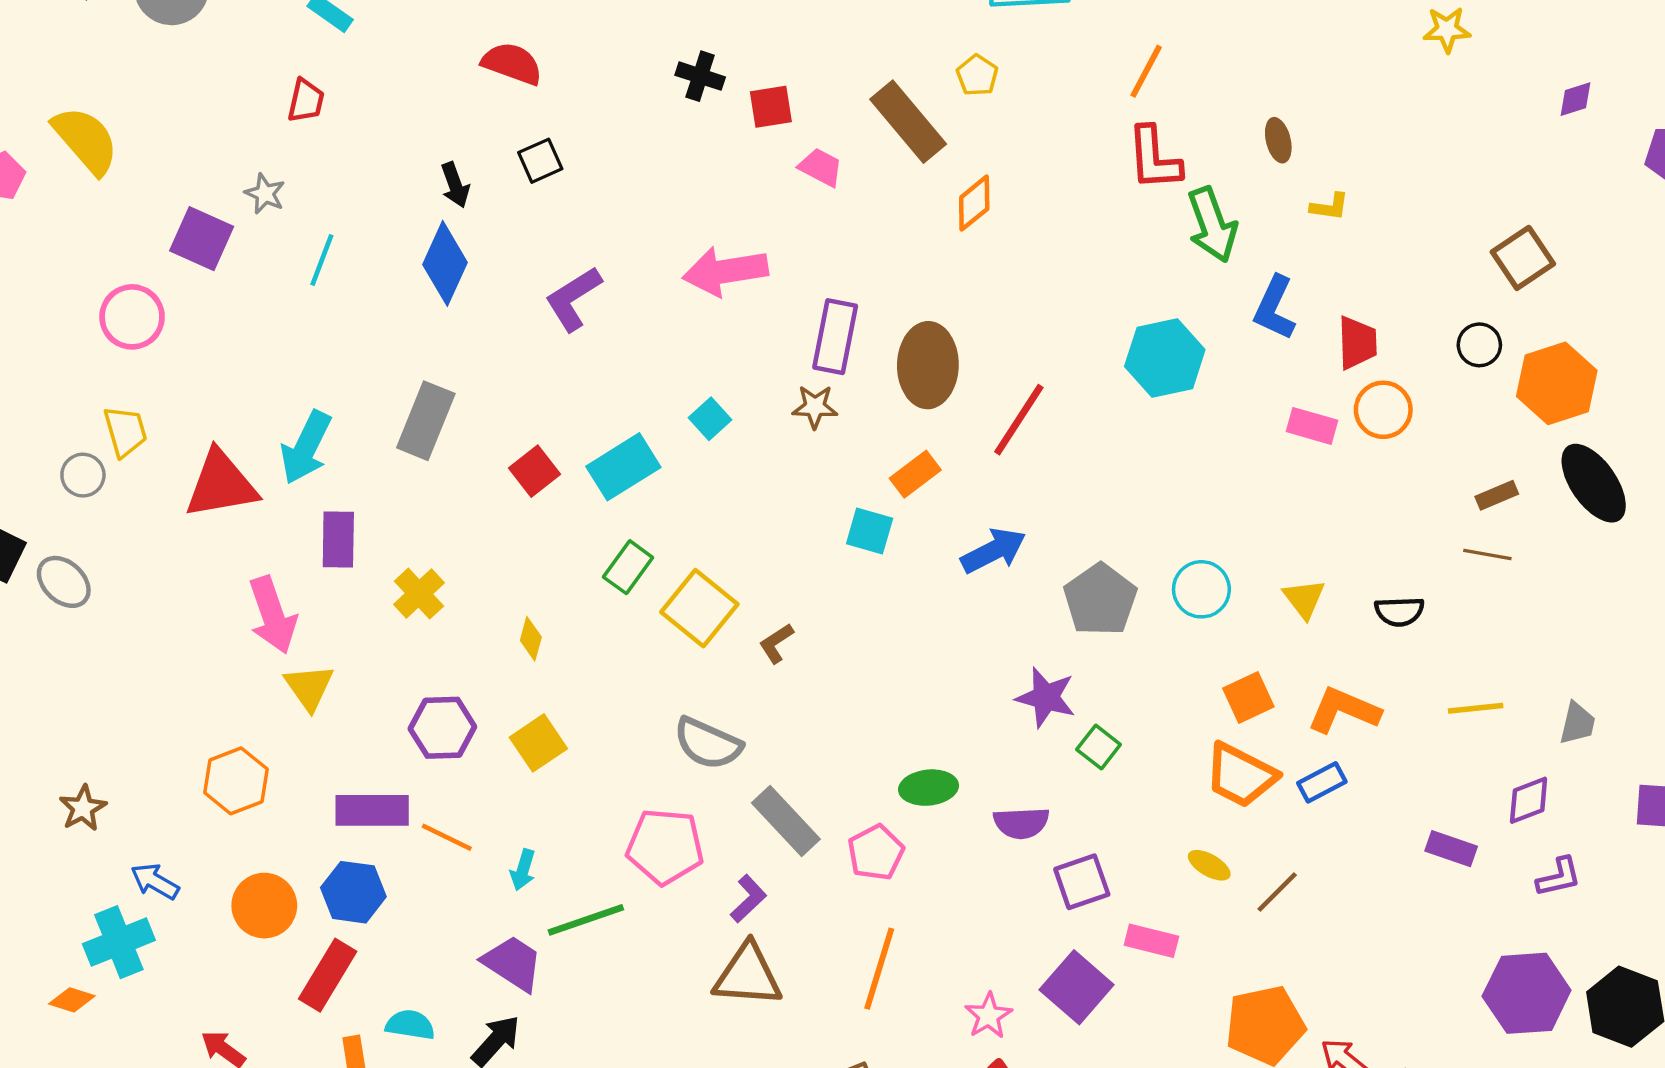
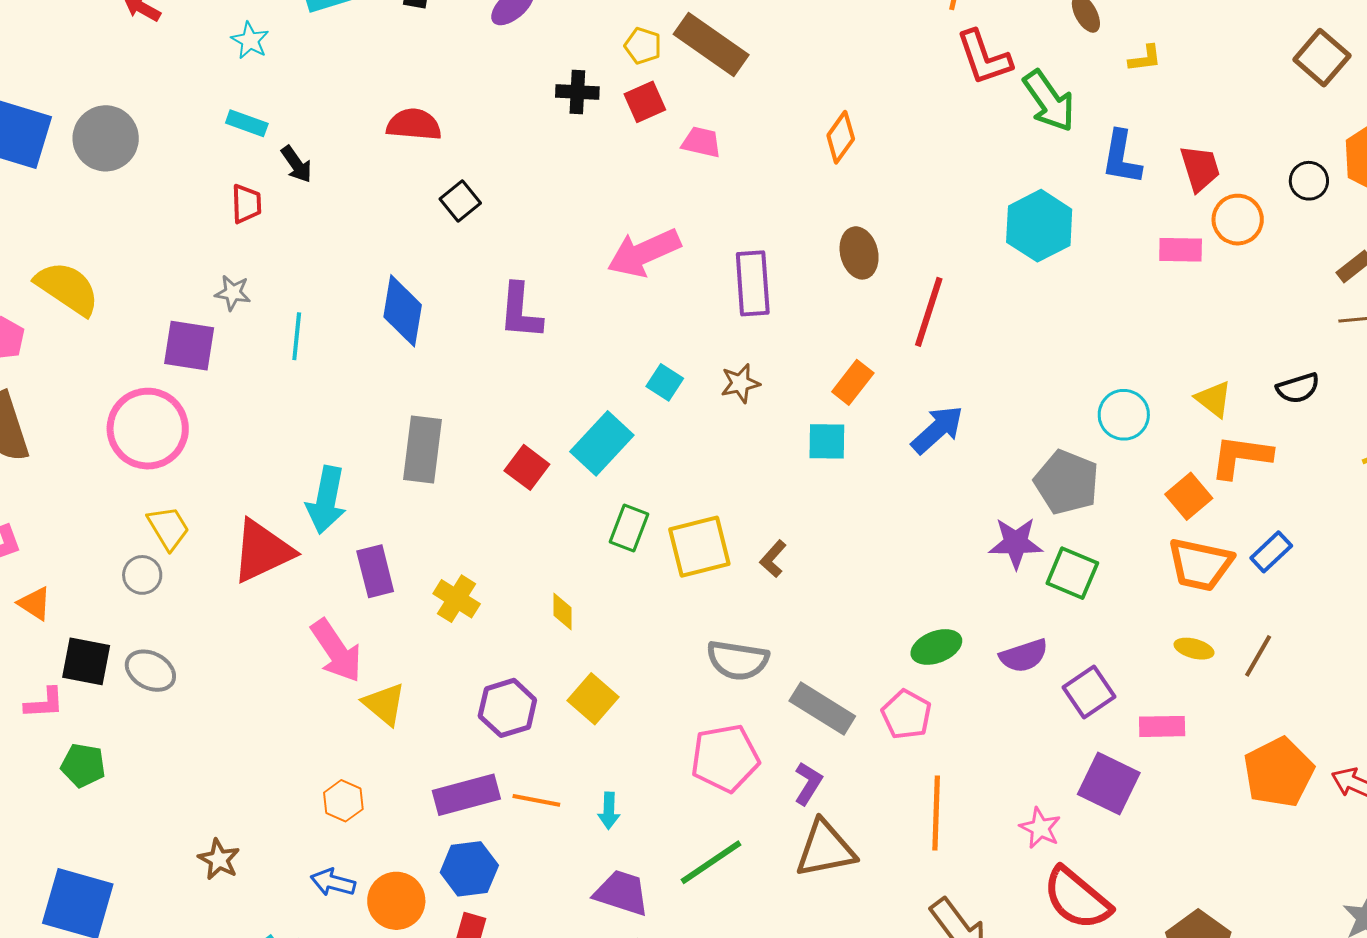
yellow pentagon: (977, 75) -> (643, 46), moved
brown rectangle: (908, 122) -> (711, 45), moved
black arrow: (455, 185) -> (296, 164), moved
purple L-shape: (573, 299) -> (520, 311), turned -38
pink circle: (132, 317) -> (148, 429), size x1.4
black circle: (1479, 345) -> (1309, 181), moved
brown ellipse: (928, 365) -> (859, 253), moved, size x0.7
brown star: (815, 407) -> (740, 383), moved
gray pentagon: (1100, 600) -> (1067, 482), moved
yellow square: (699, 608) -> (699, 547), turned -38
orange L-shape: (1344, 710) -> (1241, 457), moved
green square: (1099, 747) -> (1072, 573), size x1.4
orange hexagon: (236, 781) -> (343, 801), size x0.7
blue arrow: (155, 881) -> (333, 882), moved
green line: (586, 920) -> (711, 862), moved

